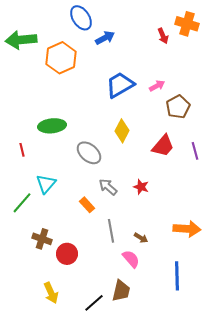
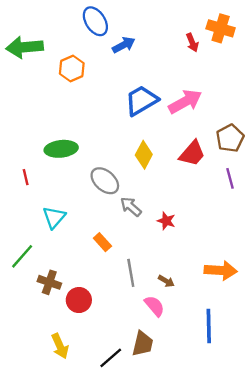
orange hexagon: (61, 58) -> (72, 69), size x0.7
pink arrow: (157, 86) -> (185, 102), size x1.8
brown pentagon: (178, 107) -> (230, 138), moved
red trapezoid: (163, 146) -> (192, 154), moved
gray arrow: (108, 187) -> (131, 207), moved
green line: (22, 203) -> (22, 256), moved

